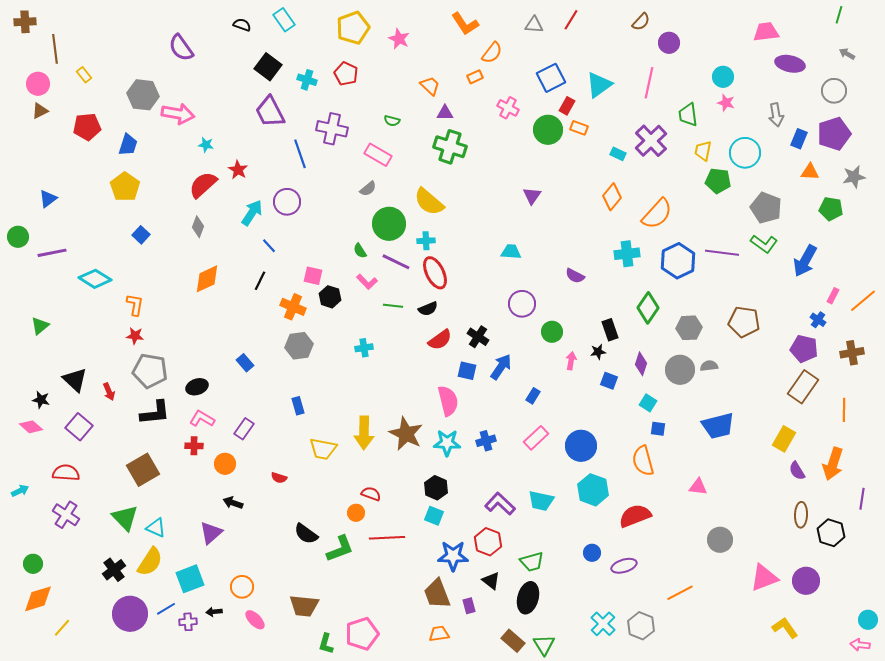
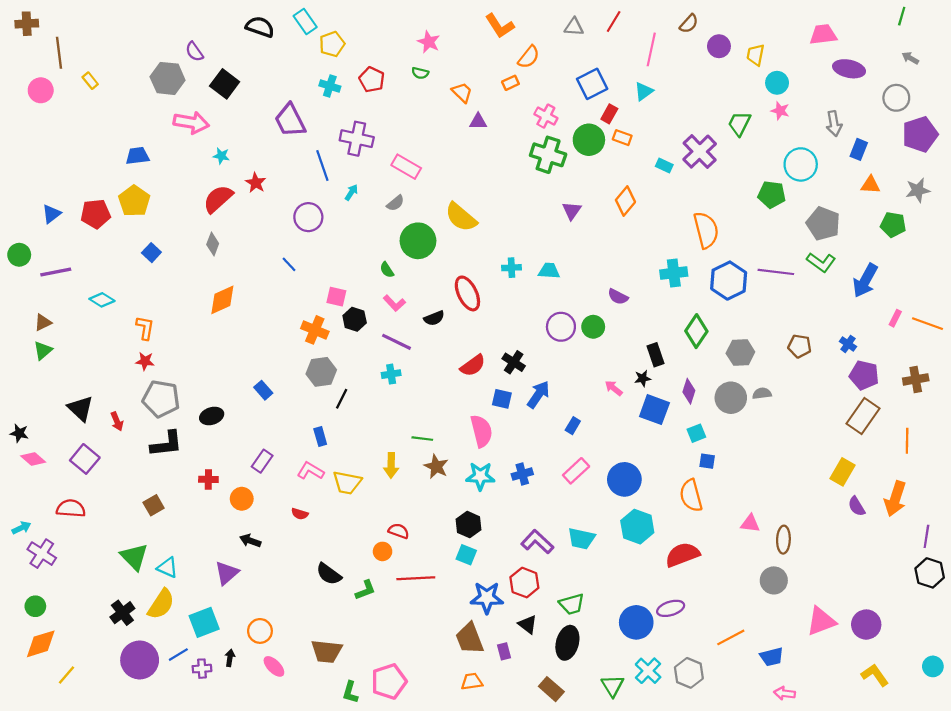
black semicircle: (242, 25) -> (260, 27), size x1.5
yellow pentagon: (353, 28) -> (332, 44), moved, size x0.7
purple semicircle: (181, 48) -> (194, 52), size x0.7
black square: (268, 67) -> (225, 84), moved
pink line: (649, 83) -> (651, 49), moved
cyan triangle: (599, 85) -> (644, 91), size x0.7
gray hexagon: (143, 95) -> (168, 78), moved
brown triangle: (40, 111) -> (43, 322), moved
green trapezoid: (688, 115) -> (739, 124), turned 35
green semicircle: (392, 121) -> (420, 73), moved
red pentagon: (87, 127) -> (96, 214), moved
purple pentagon: (834, 134) -> (920, 134), moved
blue trapezoid: (128, 145) -> (137, 156), turned -115
green cross: (450, 147) -> (548, 155), moved
yellow trapezoid: (703, 151) -> (756, 55), moved
orange diamond: (612, 197) -> (625, 201), moved
cyan arrow: (252, 213) -> (351, 192), moved, size x0.6
orange semicircle: (657, 214) -> (706, 230), turned -56
cyan cross: (426, 241) -> (512, 268), moved
purple line: (396, 262) -> (396, 342), moved
cyan diamond: (95, 279) -> (102, 300), size x0.7
black line: (260, 281) -> (342, 399), moved
orange line: (863, 301) -> (927, 324), turned 60
green line: (393, 306) -> (422, 439), moved
black semicircle: (428, 309) -> (434, 318), moved
blue cross: (818, 320) -> (848, 344), moved
brown pentagon: (744, 322) -> (800, 346), size x0.7
green circle: (552, 332) -> (593, 327), moved
pink arrow: (571, 361) -> (614, 388), turned -60
blue square: (609, 381) -> (654, 410), size x1.6
black star: (41, 400) -> (19, 433), moved
cyan square: (648, 403) -> (696, 433), turned 36
pink L-shape: (202, 419) -> (311, 471), moved
blue trapezoid: (718, 426) -> (772, 657), moved, size x0.7
yellow arrow: (364, 433) -> (391, 465), size x0.7
brown star: (406, 434) -> (436, 467), size x0.7
brown square: (143, 470) -> (154, 505), size x0.6
purple cross: (66, 515) -> (42, 554), moved
brown ellipse: (801, 515) -> (783, 540), moved
black hexagon: (831, 533) -> (930, 573), moved
green L-shape: (340, 549) -> (365, 590), size x0.7
blue circle: (592, 553) -> (636, 622), moved, size x1.8
black arrow: (214, 612) -> (230, 658), turned 105
yellow L-shape: (785, 628) -> (875, 675), moved
green triangle: (544, 645) -> (613, 686), moved
pink arrow: (860, 645) -> (785, 693), moved

